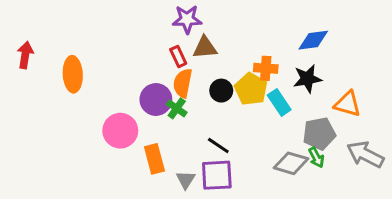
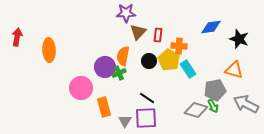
brown triangle: (205, 48) -> (138, 32), turned -42
red rectangle: (178, 56) -> (158, 35), moved, turned 32
black star: (307, 79) -> (239, 39), moved, turned 30
green cross: (177, 108) -> (119, 73), turned 32

